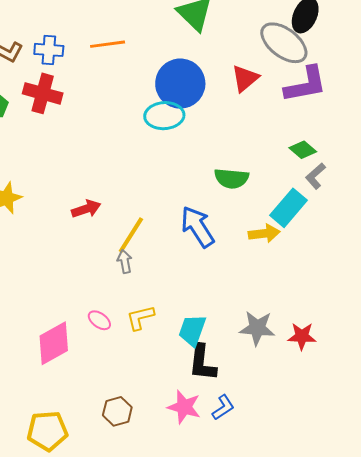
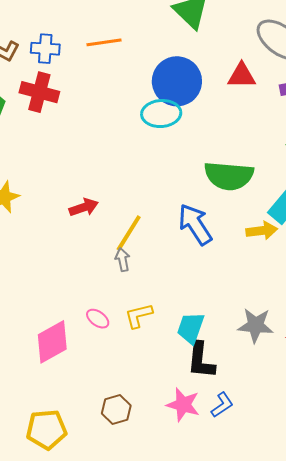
red triangle: (245, 78) -> (242, 76), turned 40
green semicircle: (232, 178) -> (229, 176), size x1.4

